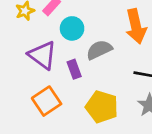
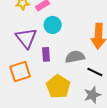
gray semicircle: (99, 50) -> (75, 57), moved

